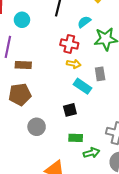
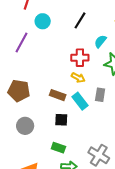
cyan semicircle: (84, 22) -> (100, 41), turned -32
red cross: (69, 44) -> (80, 58), turned -30
brown rectangle: (23, 65) -> (58, 95), moved

